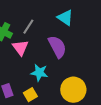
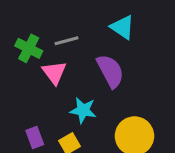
gray line: (28, 27) -> (66, 41), turned 42

